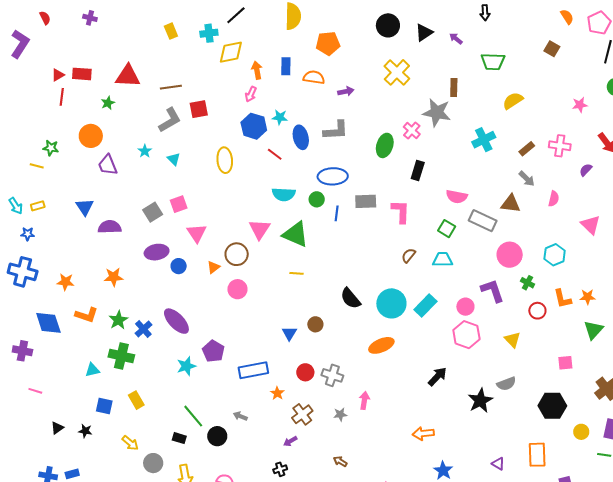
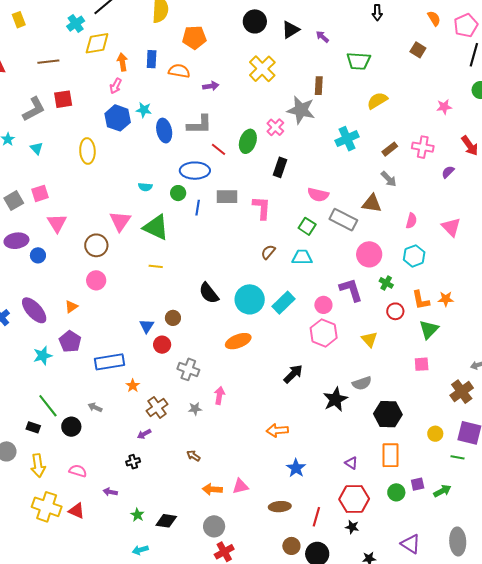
black arrow: (485, 13) -> (377, 13), moved
yellow rectangle: (171, 31) -> (19, 20), moved
cyan cross: (209, 33) -> (76, 24), turned -30
brown line: (171, 87) -> (48, 62), moved
red line: (275, 154) -> (219, 149), moved
cyan semicircle: (284, 194) -> (145, 187), size x0.6
pink semicircle: (554, 199) -> (411, 221), moved
orange triangle: (214, 267) -> (71, 307), moved
green triangle: (593, 330) -> (429, 329), moved
red circle: (305, 372) -> (162, 345), moved
black hexagon: (552, 406) -> (388, 414), moved

